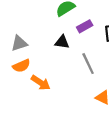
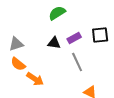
purple rectangle: (85, 26) -> (74, 38), moved
orange semicircle: (21, 66) -> (18, 64), turned 63

